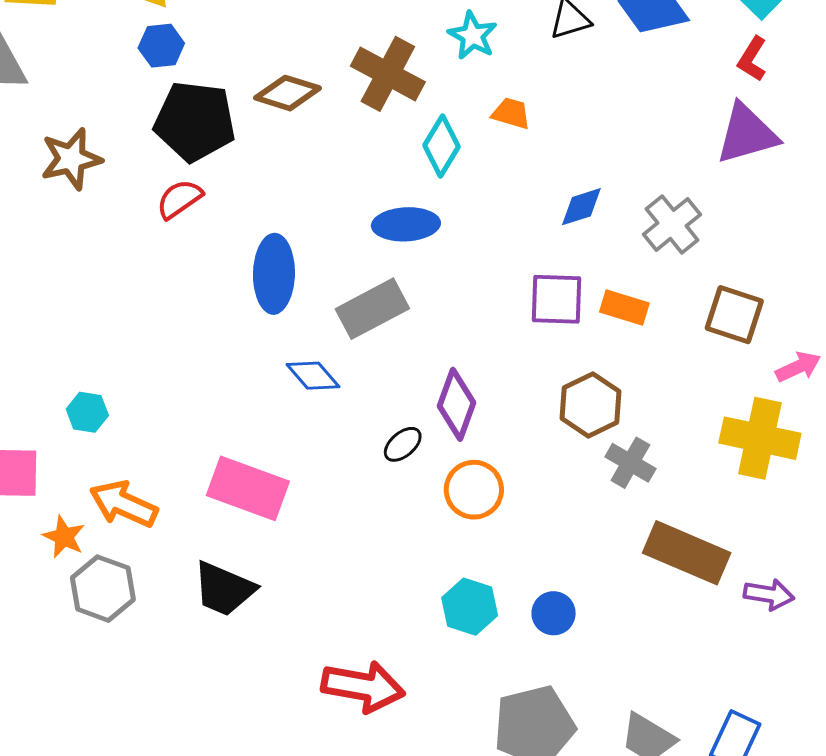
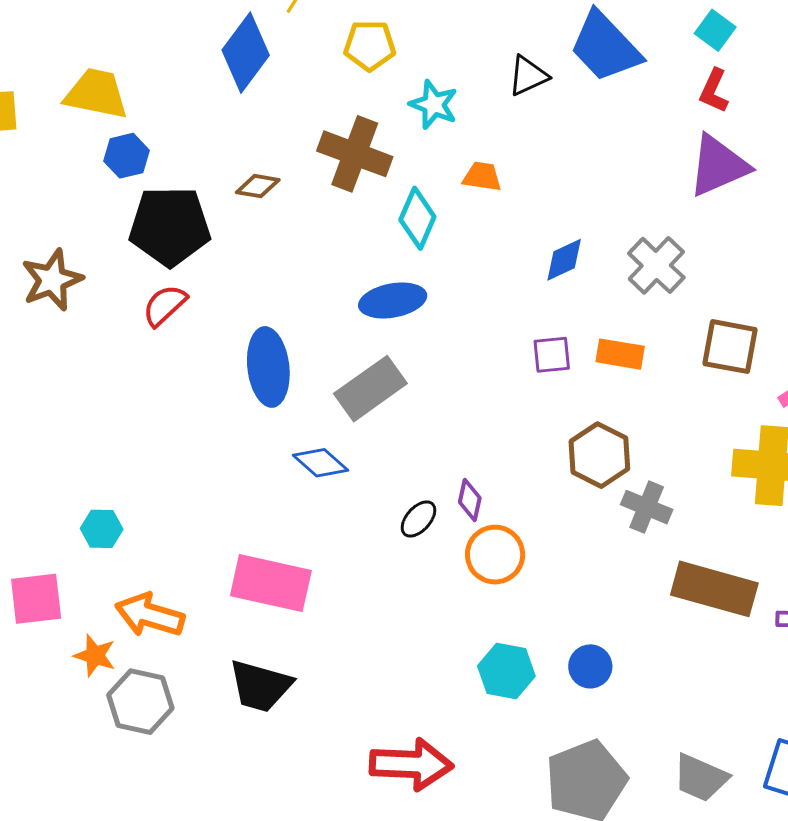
brown diamond: (287, 93) -> (258, 186), size x0.7
purple square: (557, 299) -> (552, 355), size x0.7
purple diamond: (457, 404) -> (470, 500), moved, size x0.6

